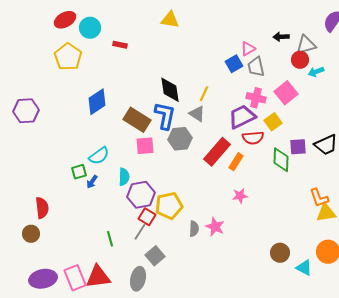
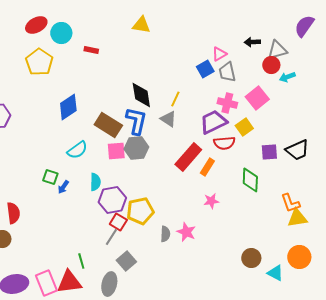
gray hexagon: (180, 139) -> (136, 148), moved
cyan semicircle: (99, 156) -> (77, 150), moved
green diamond: (281, 160) -> (250, 180), moved
green square: (79, 172) -> (50, 177), turned 35
green line: (110, 239) -> (81, 261), moved

